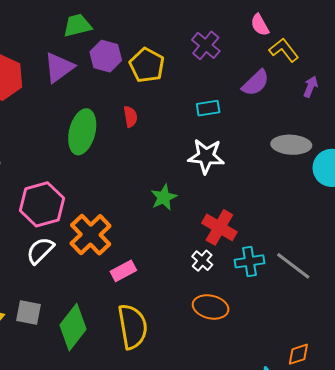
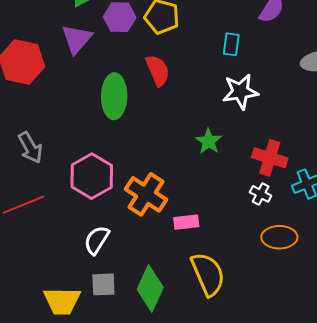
cyan rectangle: (208, 108) -> (231, 44), turned -60
red semicircle: (130, 117) -> (158, 70), size x1.5
white semicircle: (40, 250) -> (97, 240), moved
pink rectangle: (123, 271) -> (186, 222), turned 35

